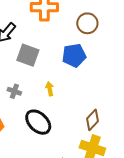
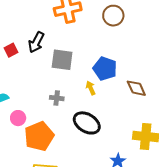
blue pentagon: (74, 55) -> (105, 69), moved, turned -30
brown diamond: (92, 120) -> (136, 88), moved, turned -55

